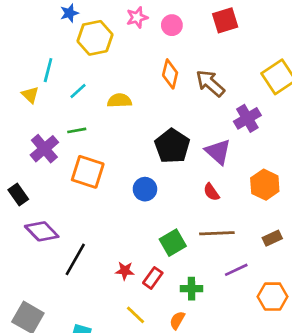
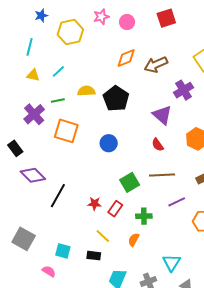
blue star: (69, 13) -> (41, 16), moved
cyan line: (48, 70) -> (30, 47), moved
orange diamond: (170, 74) -> (126, 58), turned 55
brown arrow: (210, 83) -> (156, 65), turned -65
yellow triangle: (30, 95) -> (33, 75), moved, turned -32
yellow semicircle: (119, 101) -> (86, 91), moved
black pentagon: (172, 146) -> (116, 99), moved

